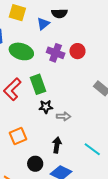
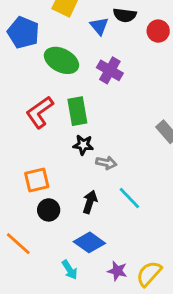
blue triangle: (43, 24) -> (99, 26), turned -40
red circle: (77, 51) -> (158, 31), moved
cyan line: (92, 149) -> (129, 198), moved
black circle: (35, 164) -> (49, 210), moved

